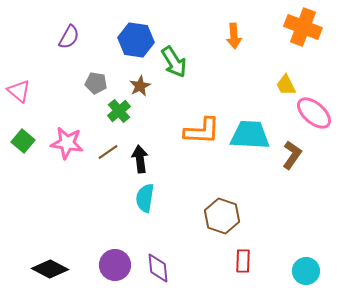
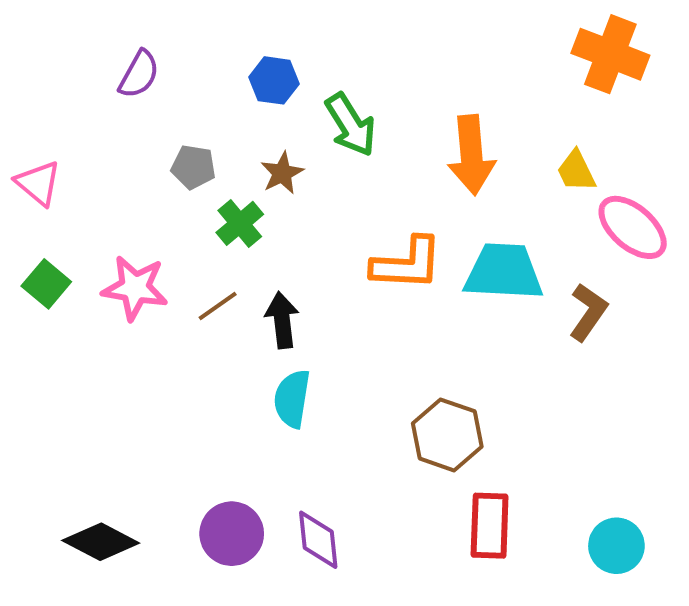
orange arrow: (234, 36) -> (471, 155), moved, size x1.5
blue hexagon: (136, 40) -> (274, 80), size x0.7
red rectangle: (243, 261) -> (490, 526), size x1.4

